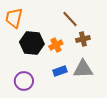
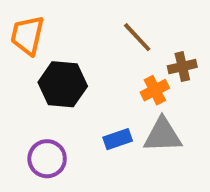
brown cross: (83, 39) -> (182, 67), moved
orange cross: (56, 45) -> (155, 90), moved

